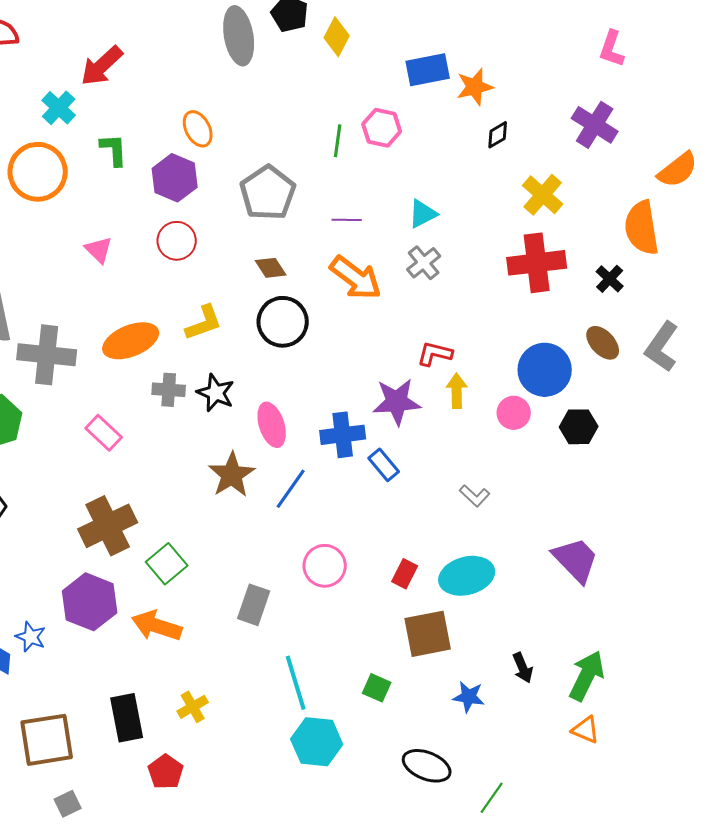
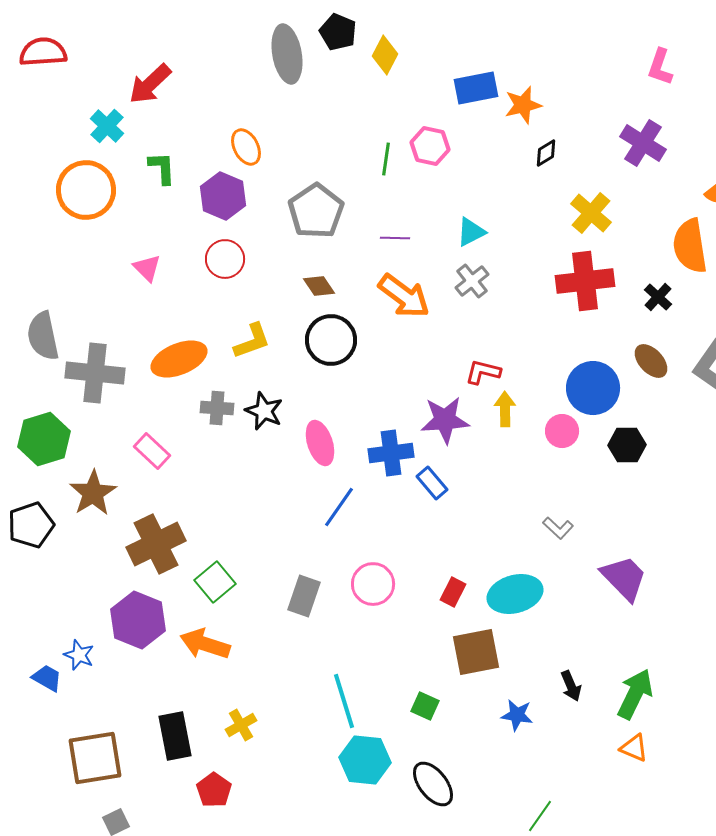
brown star: (232, 475) -> (93, 493), moved
gray L-shape: (475, 496) -> (558, 528), moved
gray rectangle: (254, 605) -> (304, 596), moved
black ellipse: (427, 766) -> (433, 784), moved, turned 30

